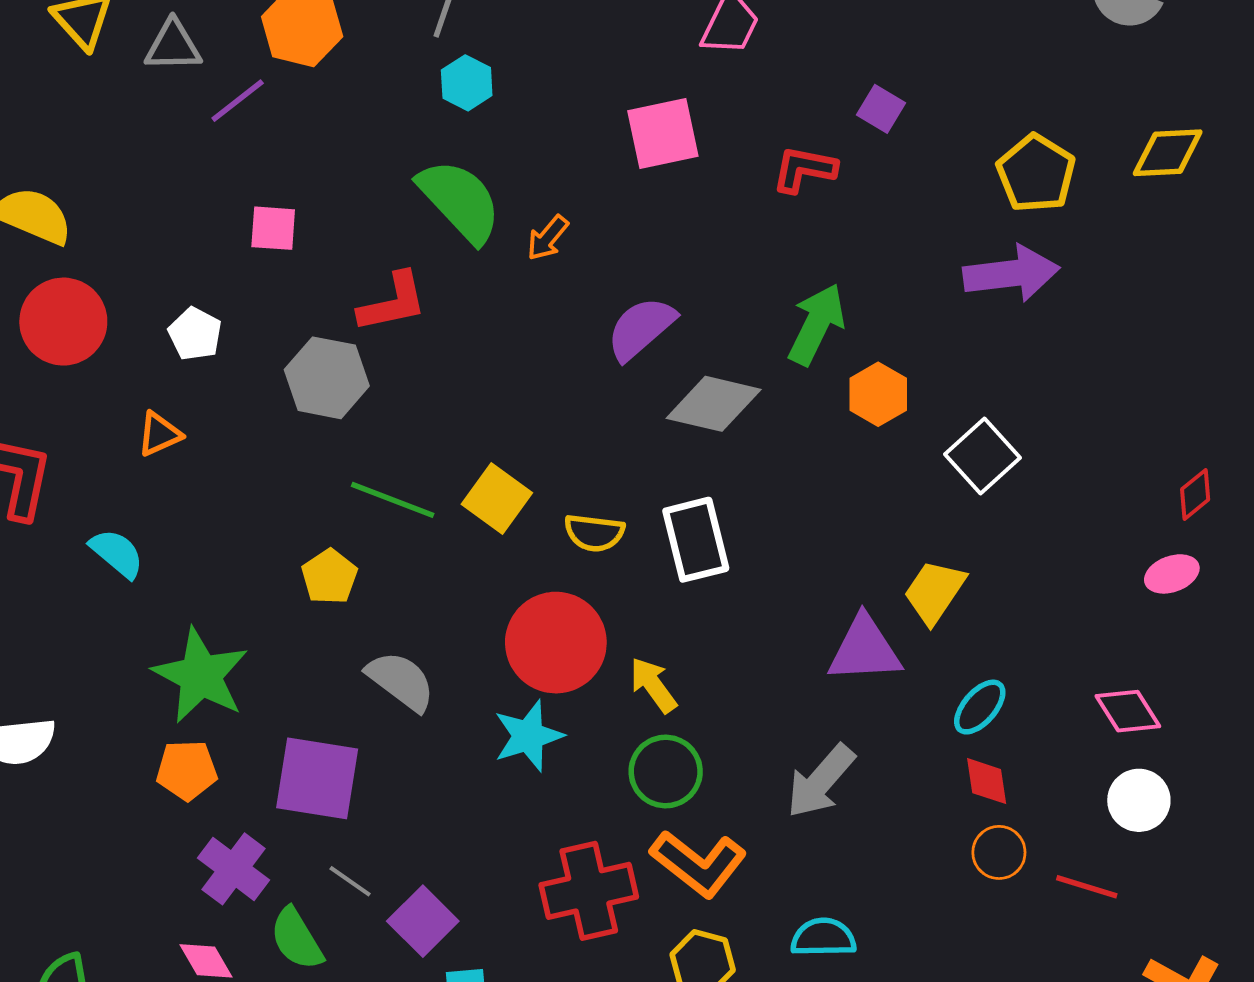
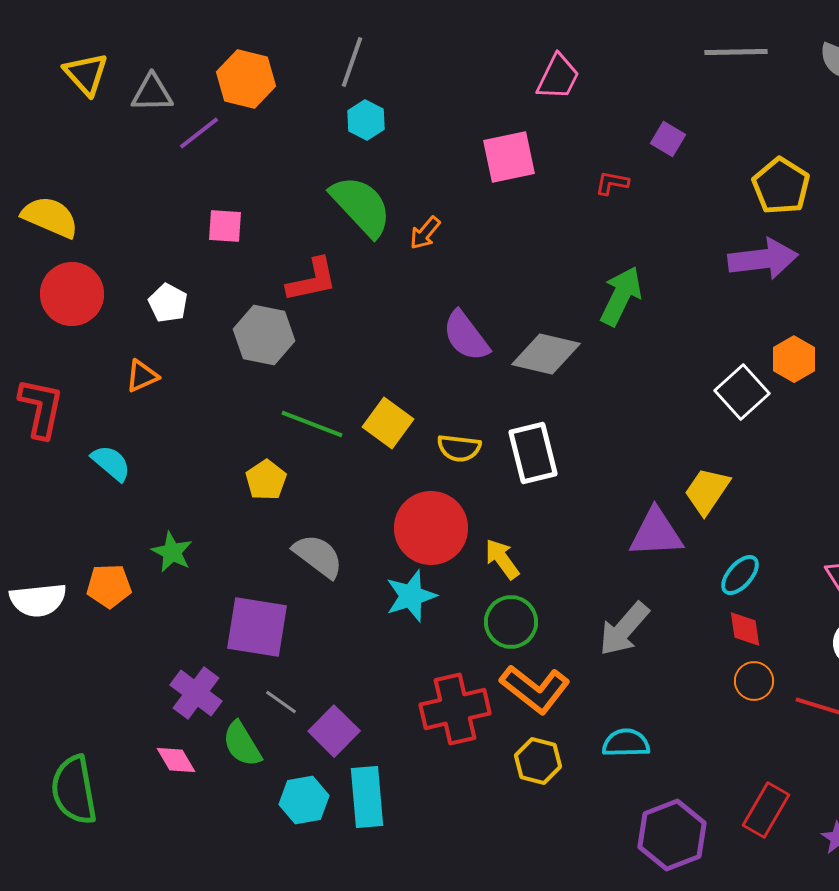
red L-shape: (804, 169) -> (612, 183), size x0.7
purple semicircle: (641, 328) -> (466, 336), moved, turned -86
orange hexagon: (878, 394) -> (794, 359), moved
green star: (201, 675) -> (172, 552), size x0.6
orange pentagon: (187, 770) -> (109, 586), moved

